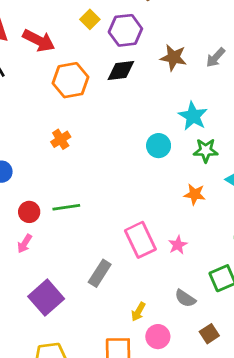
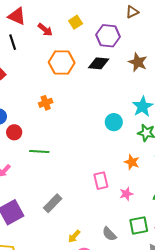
yellow square: (90, 19) -> (76, 22), moved
red arrow: (39, 41) -> (45, 30), size x0.7
red circle: (29, 212) -> (14, 132), moved
pink rectangle: (140, 240) -> (101, 181), moved, size x0.7
pink star: (178, 245) -> (126, 194), moved

